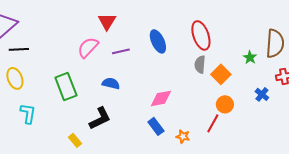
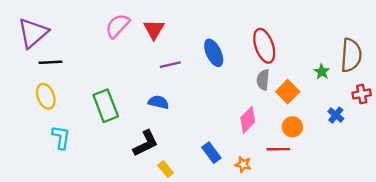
pink semicircle: (88, 47) -> (117, 26), moved
pink diamond: (161, 98) -> (248, 120), moved, turned -35
red line: (213, 123) -> (278, 149), turned 60
yellow rectangle: (75, 140) -> (166, 169), moved

